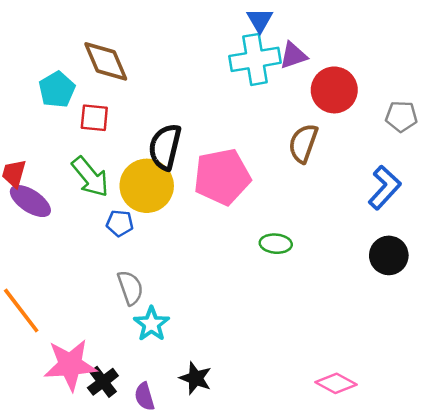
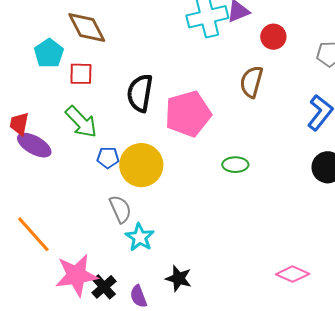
red circle: (334, 90) -> (273, 37), size x0.7
yellow circle: (147, 186) -> (141, 165), moved

